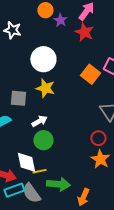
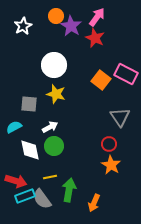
purple star: (60, 20) -> (71, 26), size x1.5
white star: (12, 30) -> (23, 26), moved, turned 30
white diamond: (26, 162) -> (30, 150), moved
green arrow: (58, 184) -> (69, 190), turned -85

